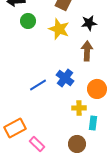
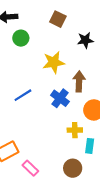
yellow star: (59, 29) -> (54, 62), moved, turned -30
brown arrow: (87, 51) -> (79, 81), moved
blue line: (38, 85) -> (23, 95), moved

